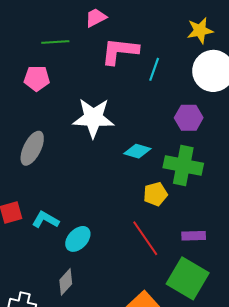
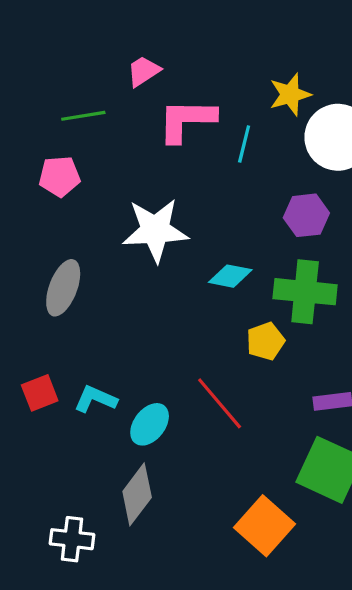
yellow star: (200, 30) -> (290, 94), moved
red line: (145, 238) -> (220, 403), moved
gray diamond: (66, 282) -> (137, 494), size x1.4

